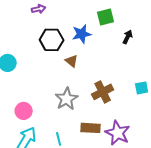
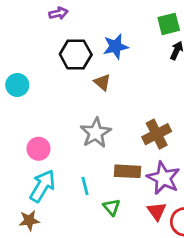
green square: (106, 17) -> (169, 24), moved
brown cross: (103, 92) -> (157, 134), moved

